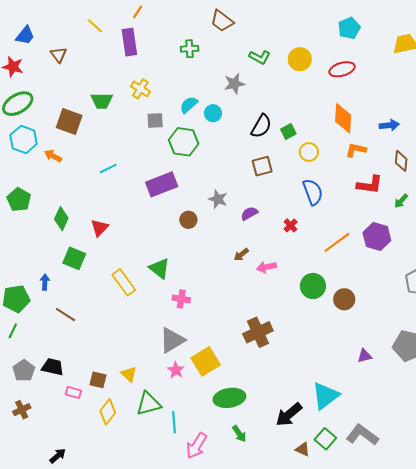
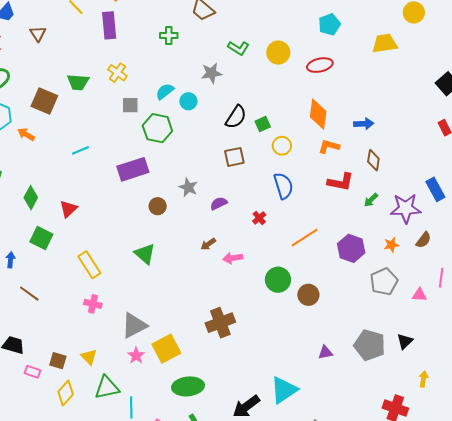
purple hexagon: (377, 237) -> (351, 248), moved
green triangle: (159, 268) -> (145, 254), moved
pink cross: (181, 299) -> (93, 304), moved

